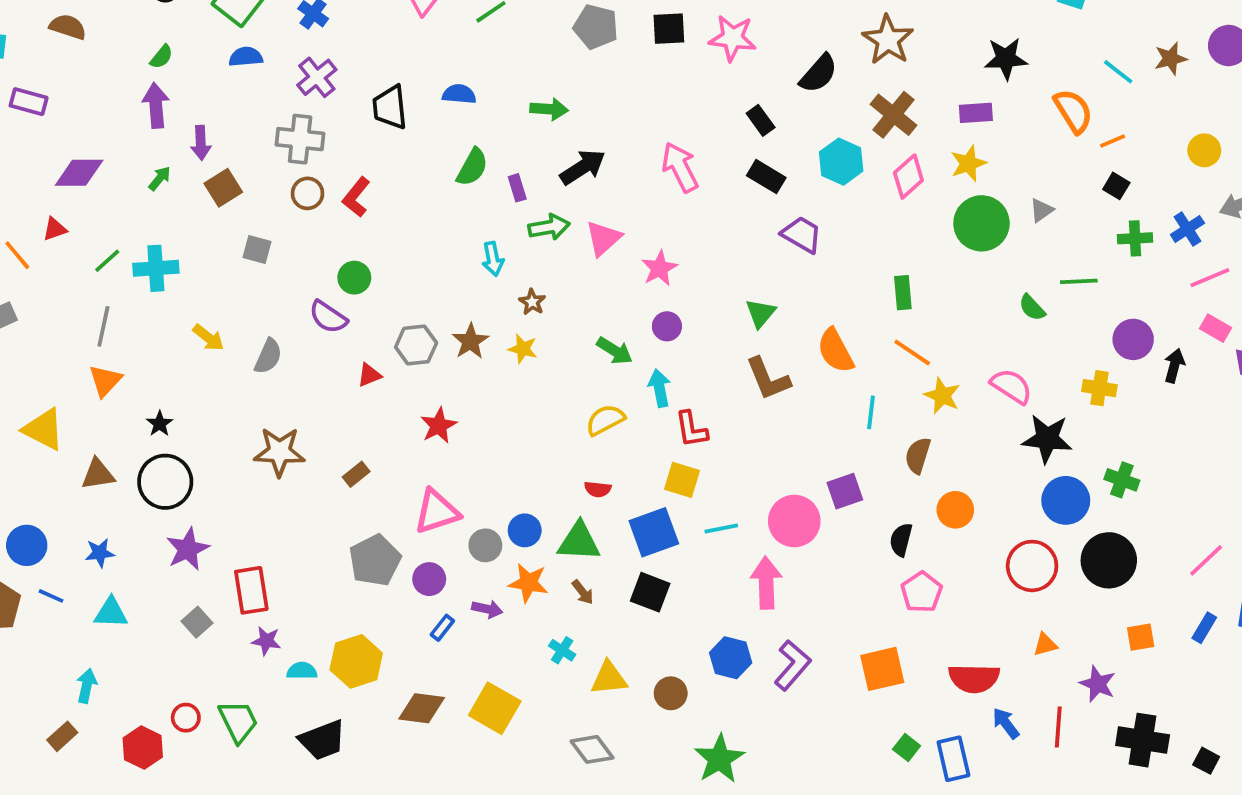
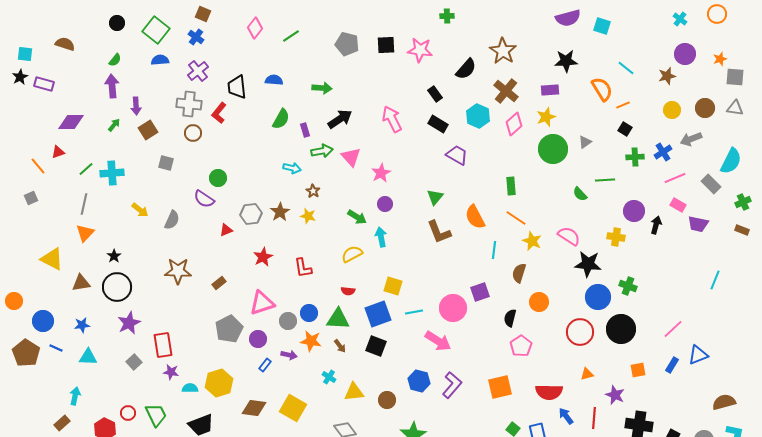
brown star: (1171, 59) -> (667, 76), moved
red L-shape: (356, 197) -> (219, 113), moved
pink triangle: (603, 238) -> (351, 157), turned -30
cyan arrow: (493, 259) -> (292, 168), turned -66
red L-shape: (691, 429) -> (303, 268), moved
pink arrow: (766, 583) -> (438, 341), turned 124

